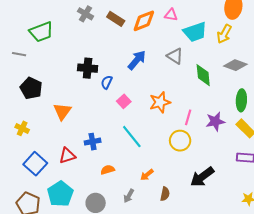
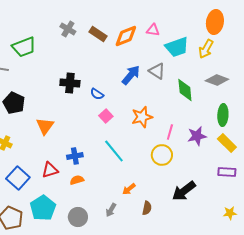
blue arrow: (137, 60) -> (131, 75), moved
blue semicircle: (107, 82) -> (97, 94), moved, turned -80
orange semicircle: (108, 170) -> (77, 180), moved

